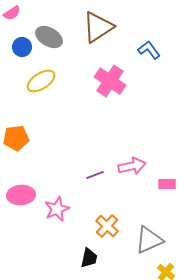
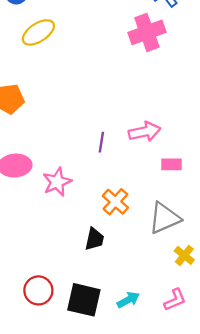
pink cross: (110, 81) -> (147, 32), moved, turned 36
purple line: (95, 175) -> (101, 142), turned -60
pink rectangle: (167, 184) -> (171, 164), moved

